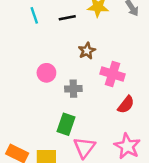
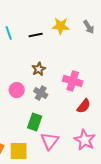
brown star: (87, 51) -> (39, 69), moved
pink circle: (46, 73) -> (17, 90), moved
gray cross: (73, 89) -> (41, 93), turned 32

